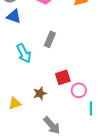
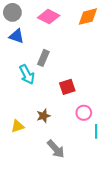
gray rectangle: (50, 39) -> (43, 58), moved
red square: (63, 77) -> (67, 87), moved

